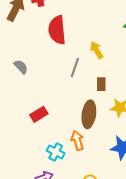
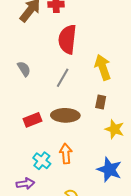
yellow arrow: (97, 50) -> (103, 67), size x1.4
gray line: (75, 68) -> (63, 78), moved
brown ellipse: (89, 114) -> (65, 115), moved, turned 72

